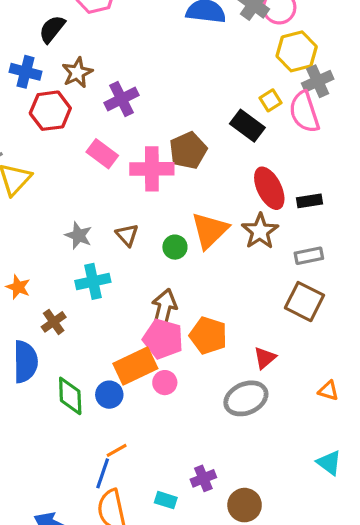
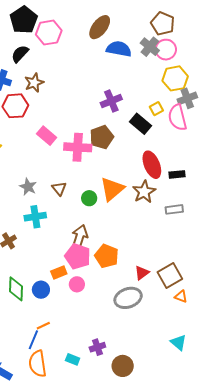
purple cross: (122, 99) -> (111, 101), moved
brown square: (304, 302) -> (170, 276), moved, turned 30
orange rectangle: (135, 366) -> (59, 272), size x0.6

